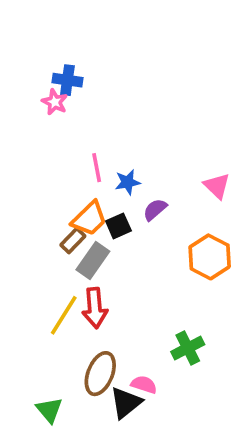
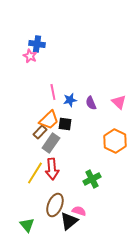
purple semicircle: (155, 210) -> (91, 103), moved, turned -72
black square: (118, 226) -> (65, 124), turned 32
green cross: (188, 348) -> (92, 179), moved

